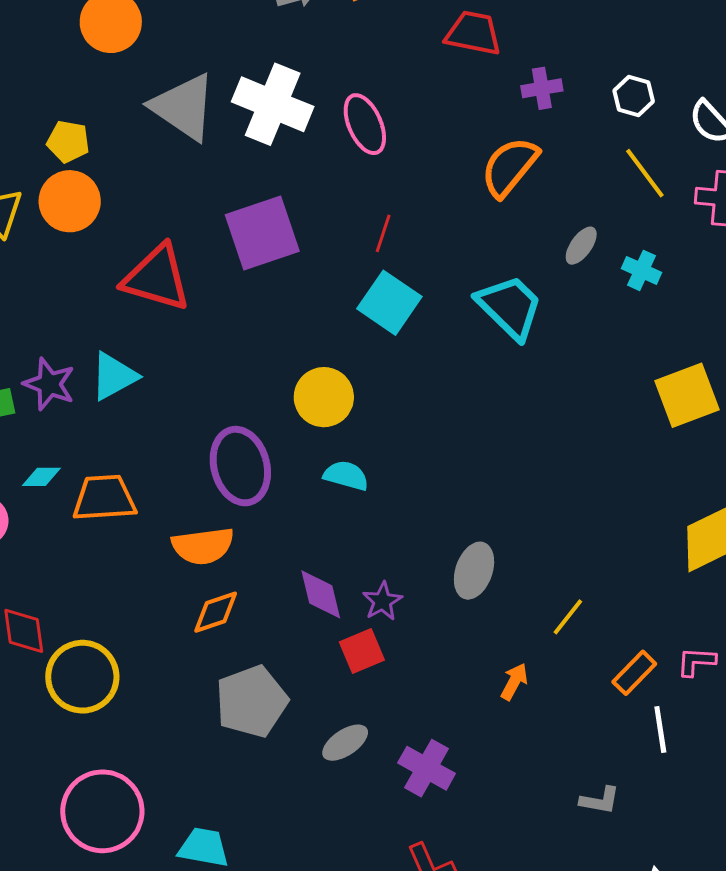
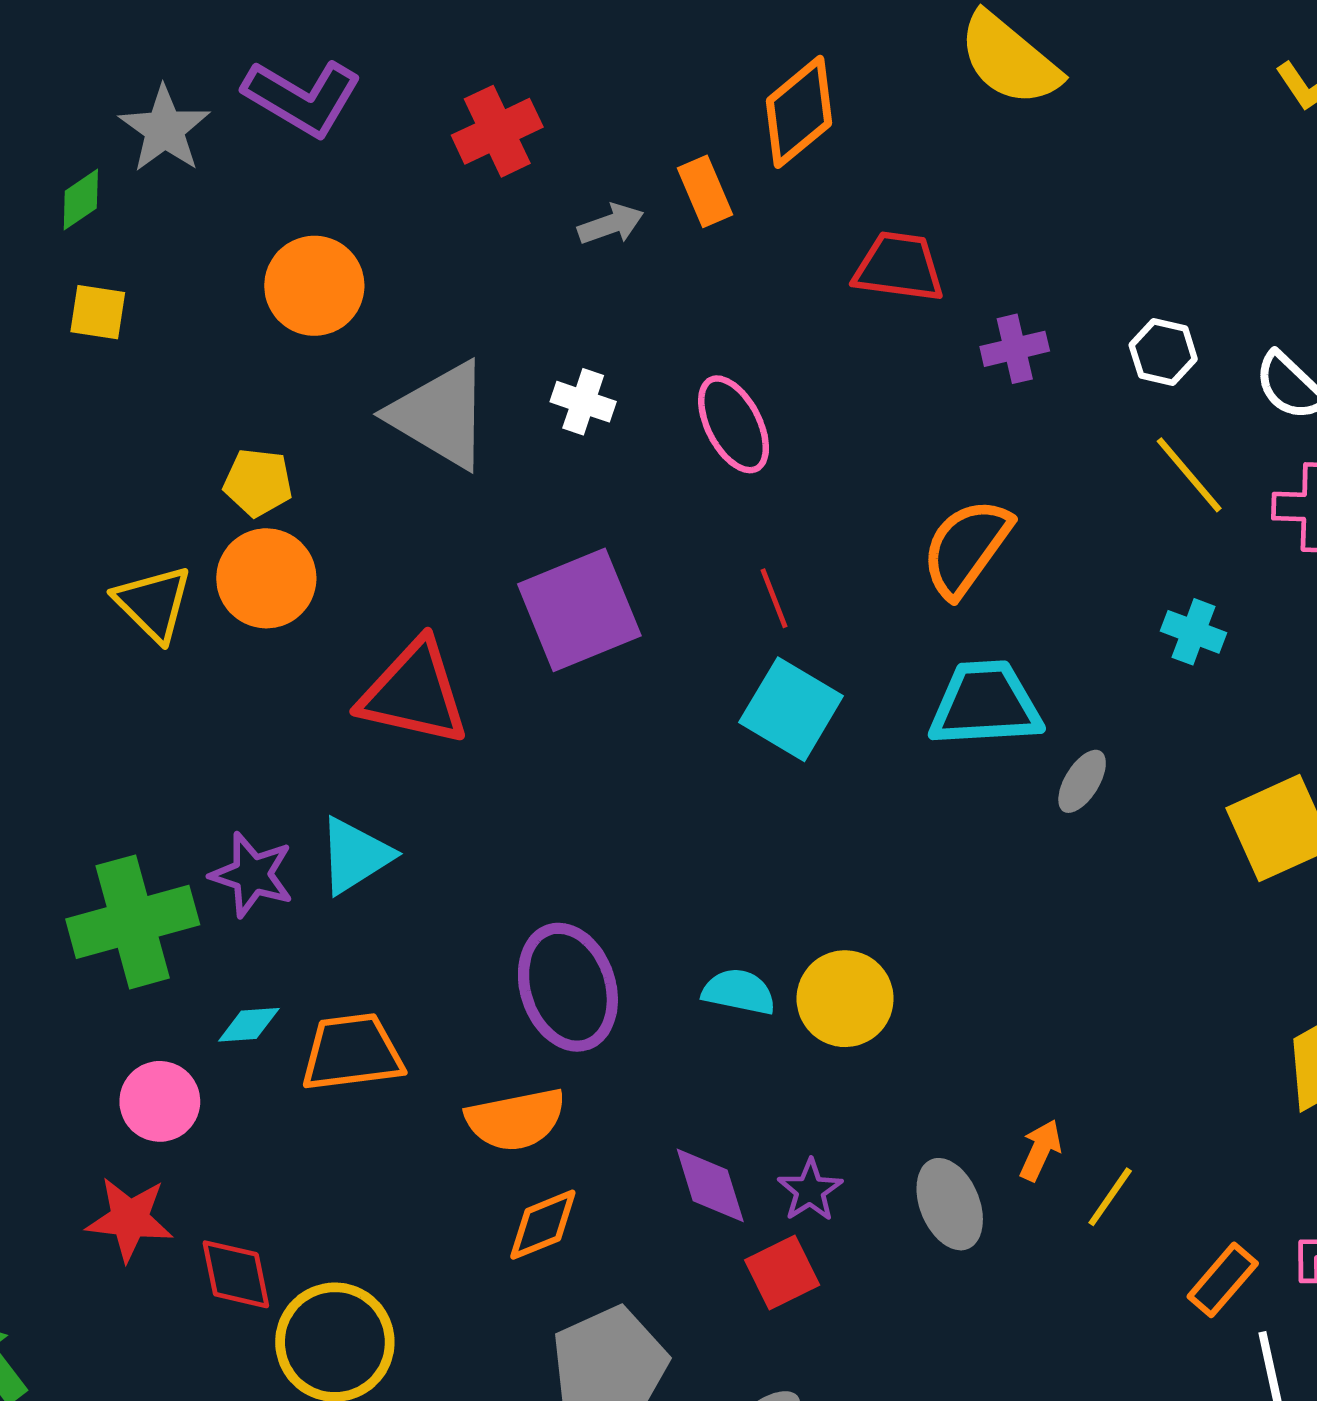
white cross: (273, 104) -> (583, 402), size x0.5
orange semicircle: (510, 167) -> (966, 548), moved
red line: (383, 233) -> (774, 598), turned -36
gray ellipse: (581, 246) -> (1082, 781), moved
cyan trapezoid: (510, 307) -> (985, 704), turned -44
yellow circle: (324, 397) -> (845, 999), moved
gray ellipse: (474, 571) -> (950, 1204), moved, turned -38
orange arrow: (514, 682) -> (1040, 1150), moved

